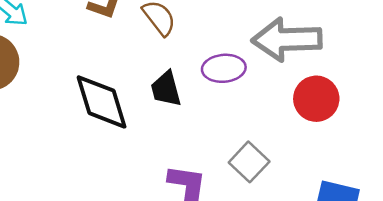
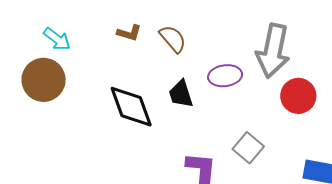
gray arrow: (287, 39) -> (273, 51), turned -74

